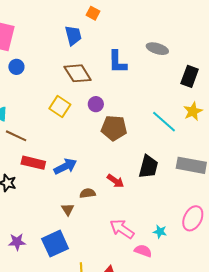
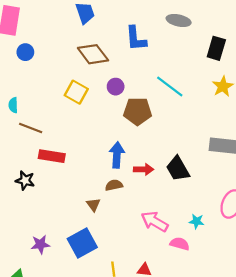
cyan line: (164, 122) -> (170, 86), moved
blue arrow: (65, 166) -> (117, 155), moved, turned -55
black trapezoid: (148, 167) -> (178, 169), moved, turned 140
red arrow: (115, 181) -> (144, 169), turned -30

